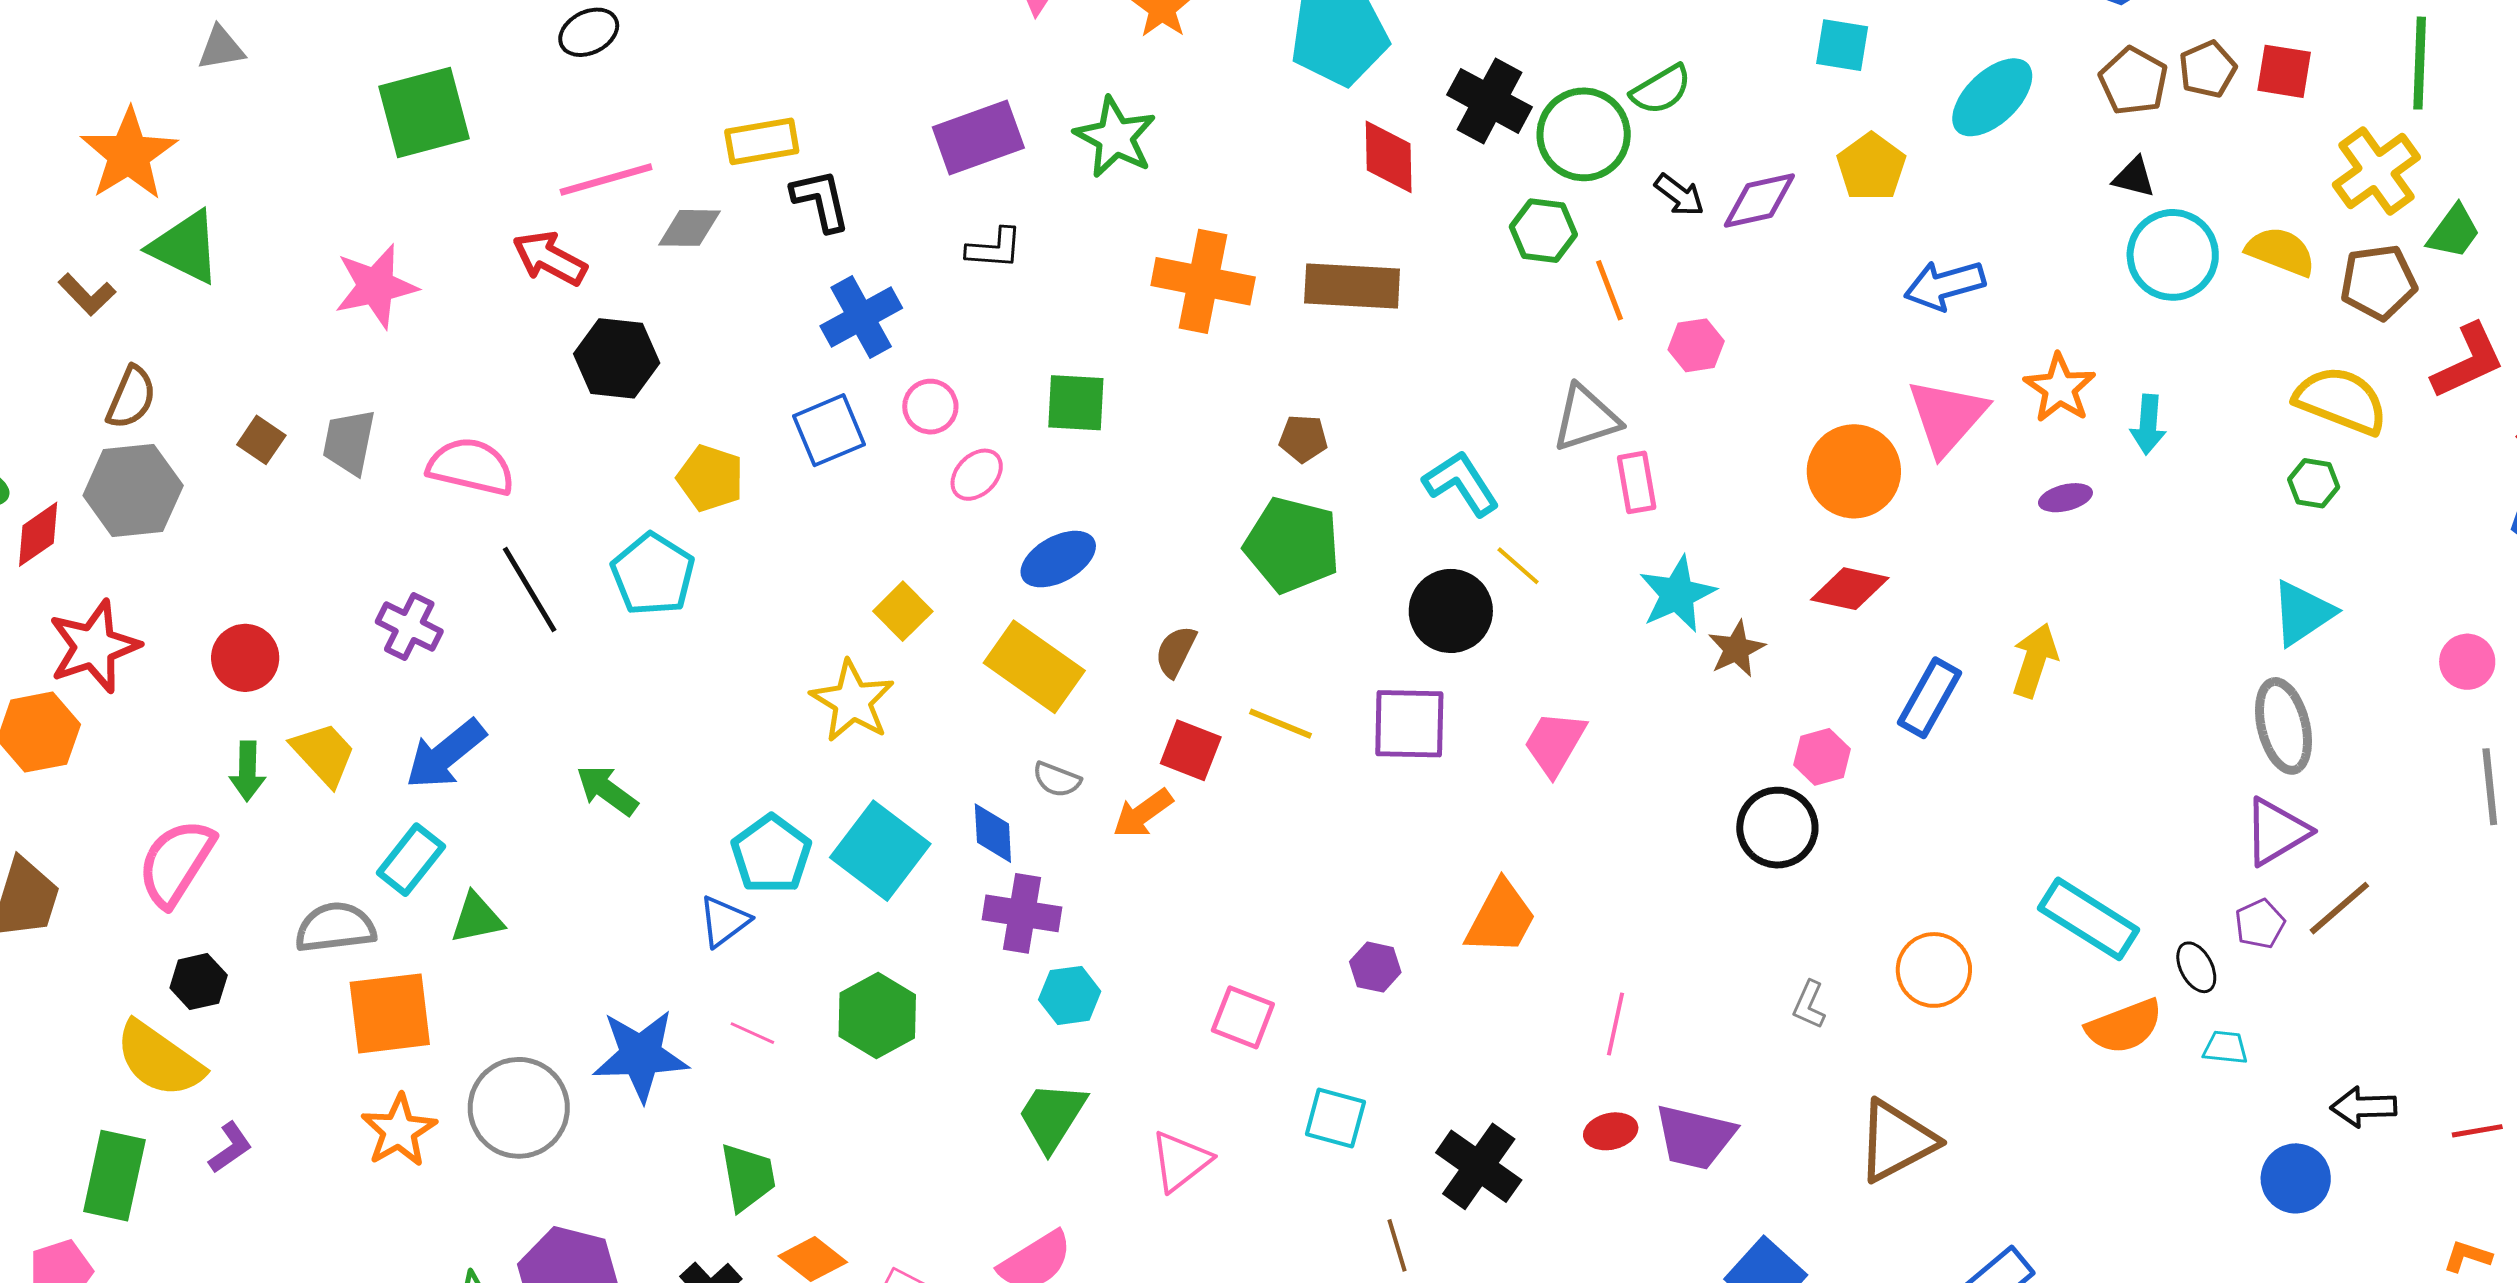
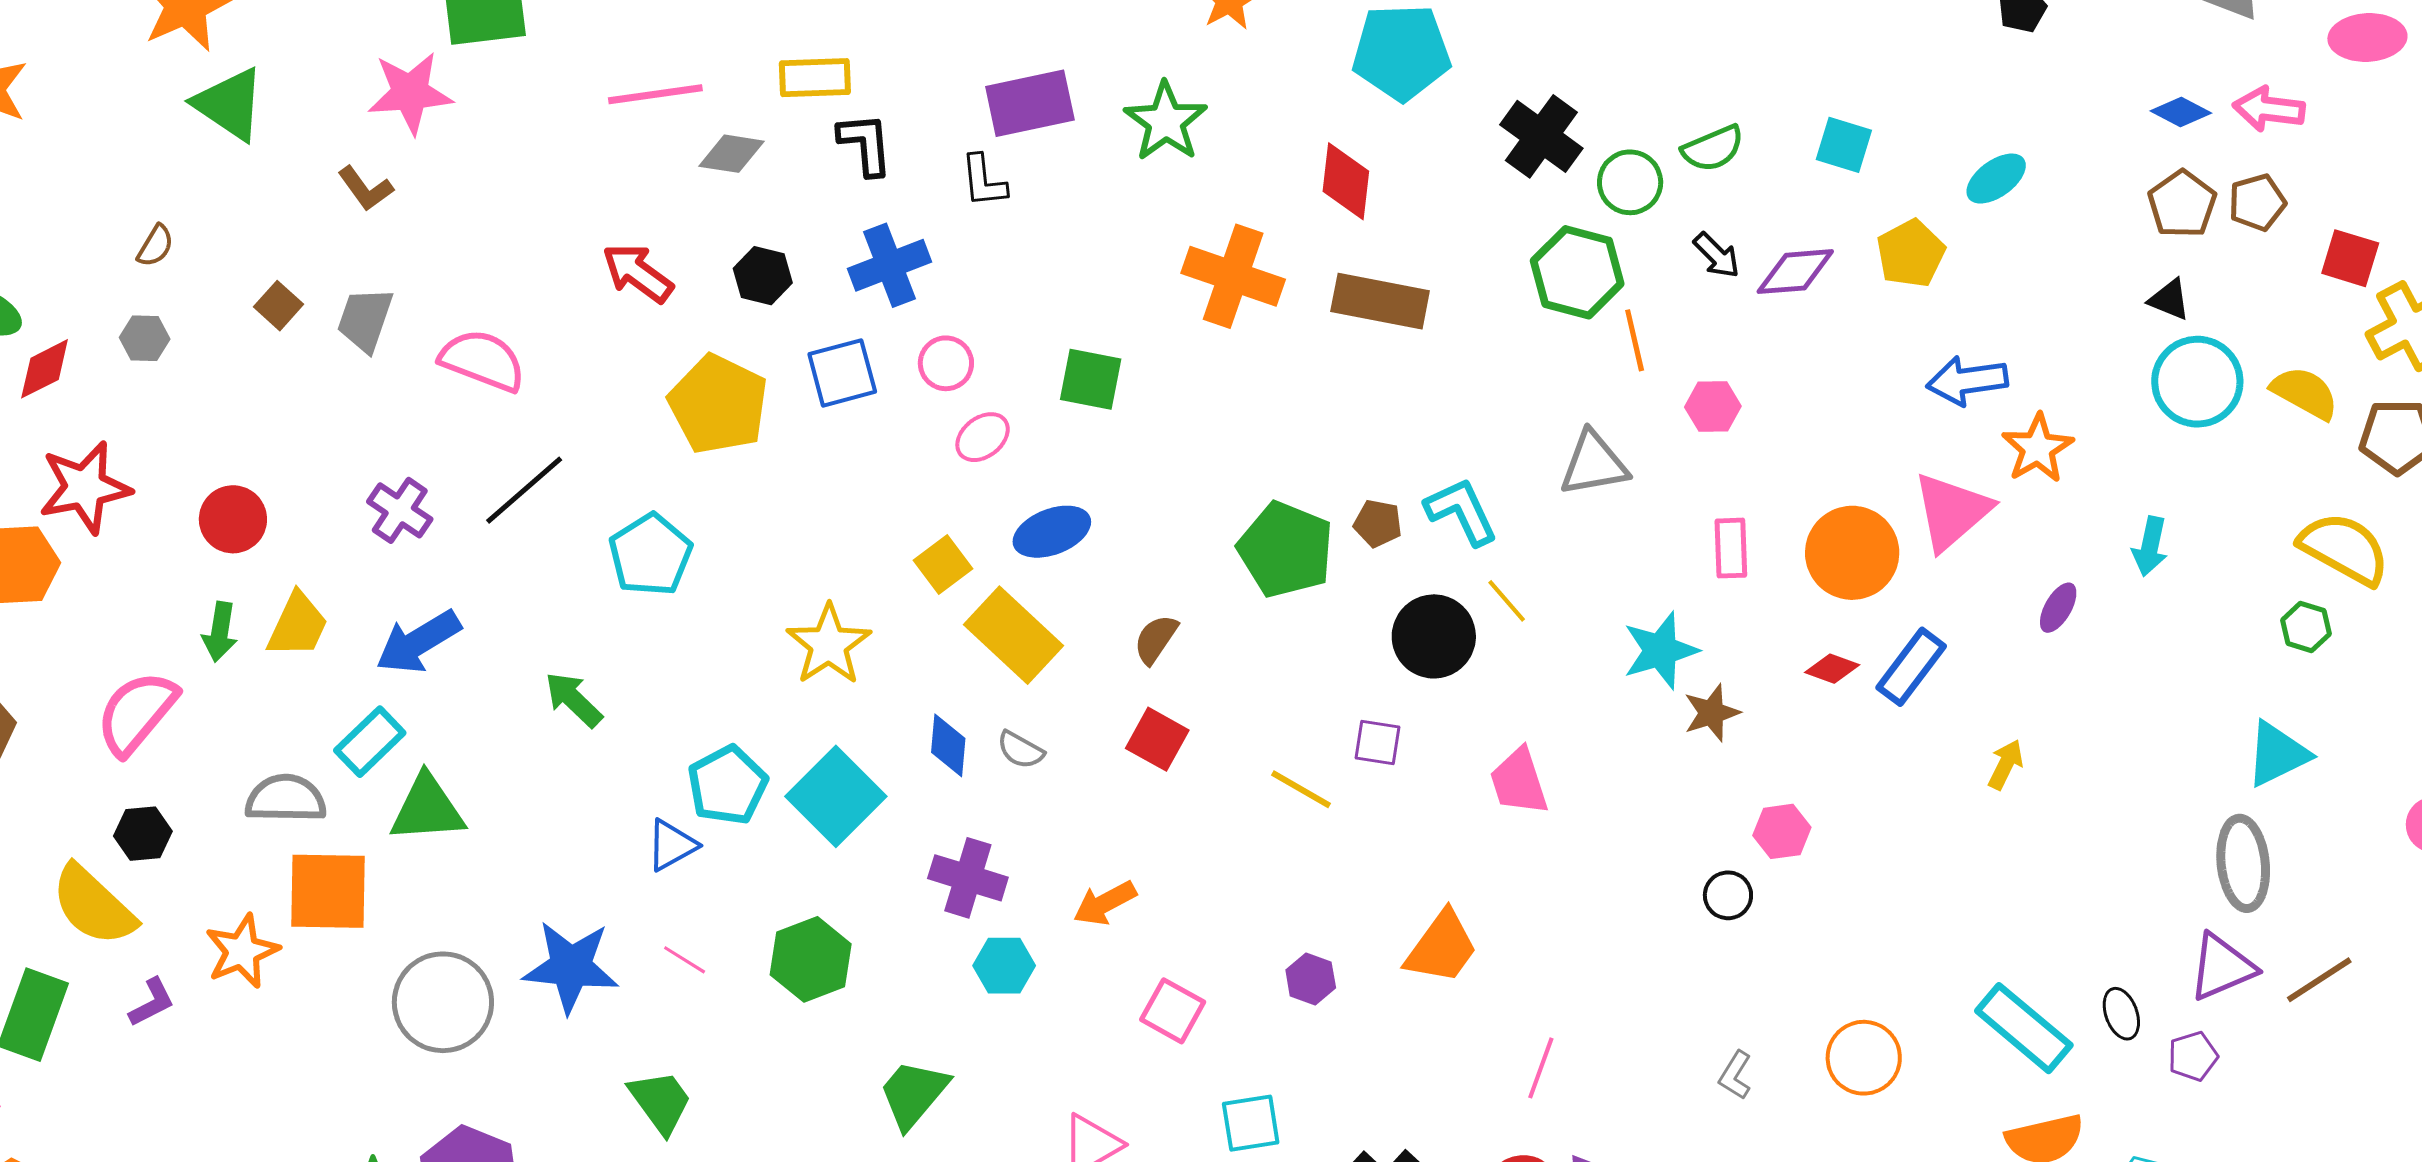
cyan square: (1842, 45) -> (1844, 145), moved
red square: (2284, 71) -> (2350, 258), moved
cyan ellipse: (1992, 97) -> (1996, 179), moved, size x0.7
green circle: (1584, 134) -> (1630, 182), size x0.7
red diamond: (1389, 157) -> (1346, 181), moved
green hexagon: (1543, 231) -> (1577, 272), size x1.4
black L-shape: (994, 248) -> (984, 181), moved, turned 72
red arrow: (550, 258) -> (638, 273), moved
pink star: (376, 286) -> (410, 93), moved
brown L-shape: (87, 294) -> (365, 188), moved
black hexagon: (617, 358) -> (763, 276), moved, size x0.7
orange star: (2060, 388) -> (2038, 448), moved
brown semicircle: (131, 397) -> (155, 246), size x0.7
brown pentagon: (1303, 439) -> (1378, 523), moved
yellow pentagon: (710, 478) -> (718, 404), size x1.5
pink rectangle: (1637, 482) -> (1731, 548), moved
gray hexagon: (133, 491) -> (145, 338), size x0.5
purple ellipse: (2065, 498) -> (2058, 608), turned -54
cyan pentagon: (653, 574) -> (650, 555), moved
black line: (530, 589) -> (524, 490), turned 72
red diamond: (1850, 589) -> (1832, 669), size x0.7
yellow square: (903, 611) -> (943, 565), moved
yellow arrow: (2035, 660) -> (2006, 765), size x0.7
blue rectangle: (1930, 698) -> (1911, 667), moved
yellow line: (1280, 724) -> (1301, 789), moved
purple square: (1409, 724) -> (1377, 742), size x0.6
pink trapezoid: (1555, 743) -> (1519, 782), turned -56
yellow trapezoid: (324, 754) -> (298, 625), turned 60
orange arrow: (1143, 813) -> (1105, 903), moved
black circle: (1777, 828) -> (1728, 895), size x0.6
blue diamond: (993, 833) -> (948, 745), moved
brown line: (2339, 908) -> (2319, 980), moved
green triangle: (477, 918) -> (427, 809), size x1.4
black ellipse: (2196, 967) -> (2121, 1014), moved
green trapezoid: (1052, 1116) -> (913, 1094), moved
cyan square: (1335, 1118) -> (1251, 1123), turned -32
orange star: (399, 1131) -> (242, 951), moved
green trapezoid: (748, 1177) -> (661, 1102), turned -34

